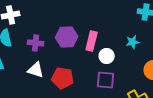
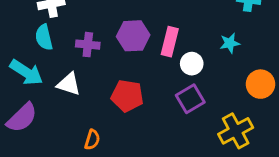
white triangle: (36, 70) -> (69, 84), moved
purple square: (106, 80) -> (190, 99), turned -36

